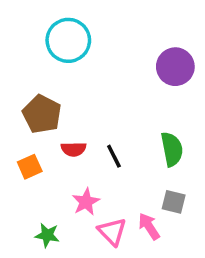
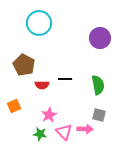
black line: (114, 156) -> (65, 79), moved, turned -64
orange square: (30, 167) -> (14, 106), moved
pink arrow: (149, 226) -> (85, 129), turned 126
green star: (47, 235) -> (40, 134), moved

